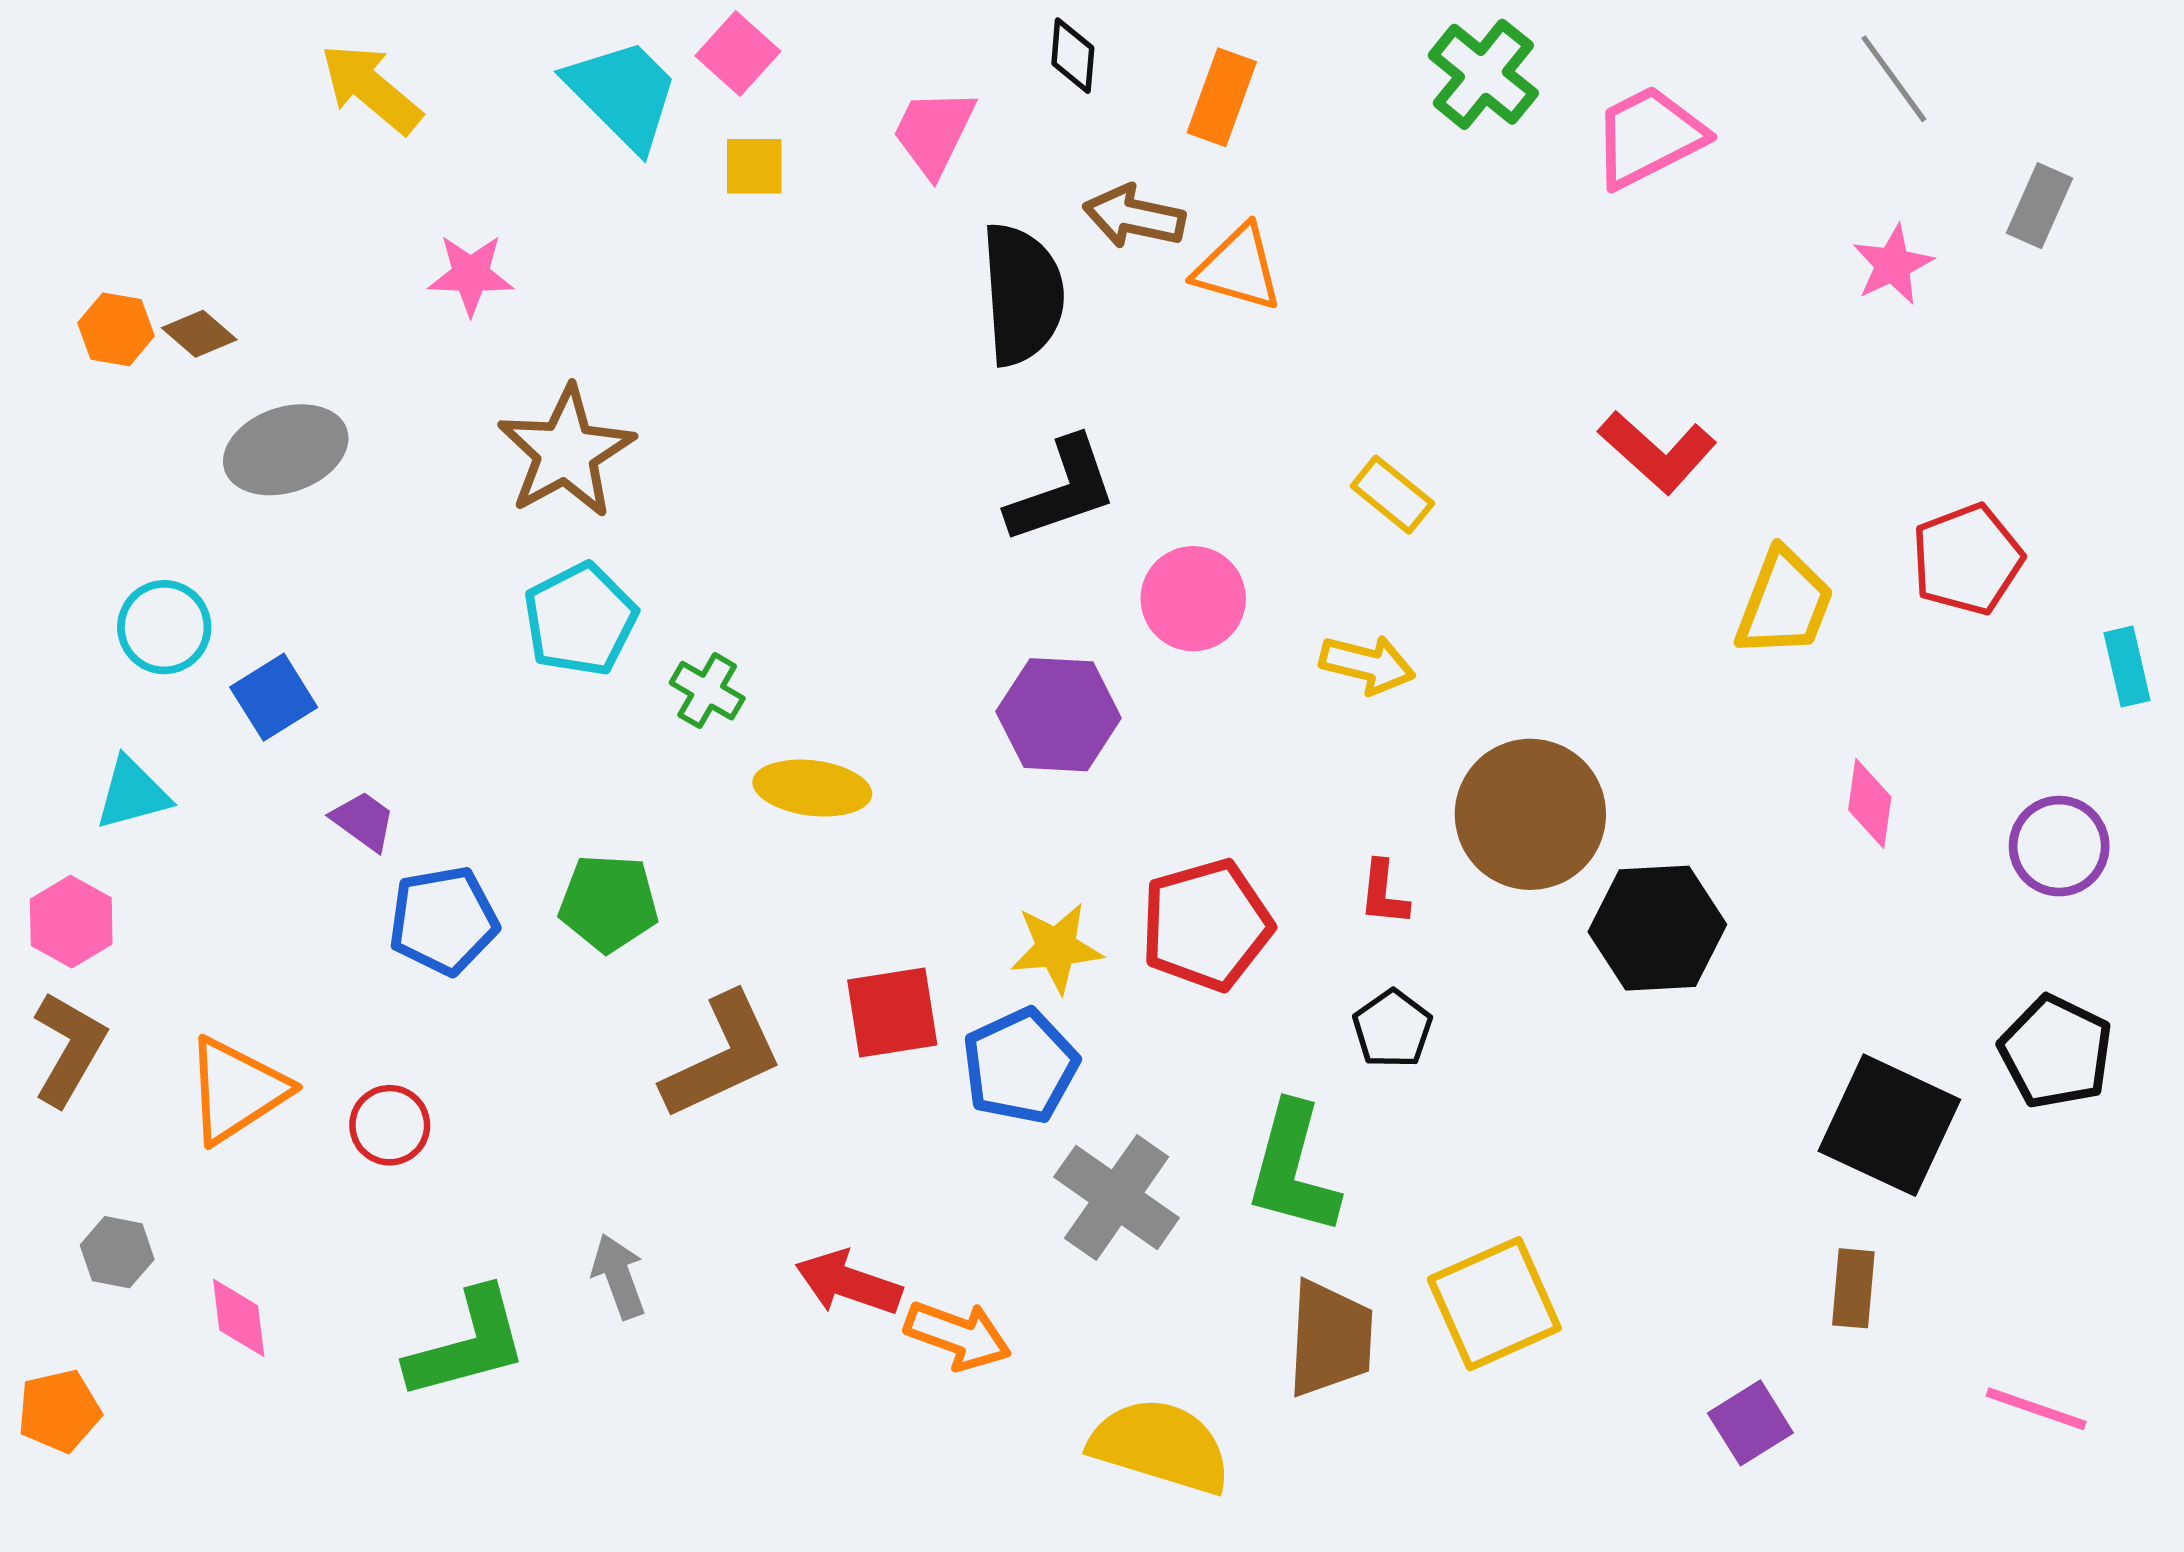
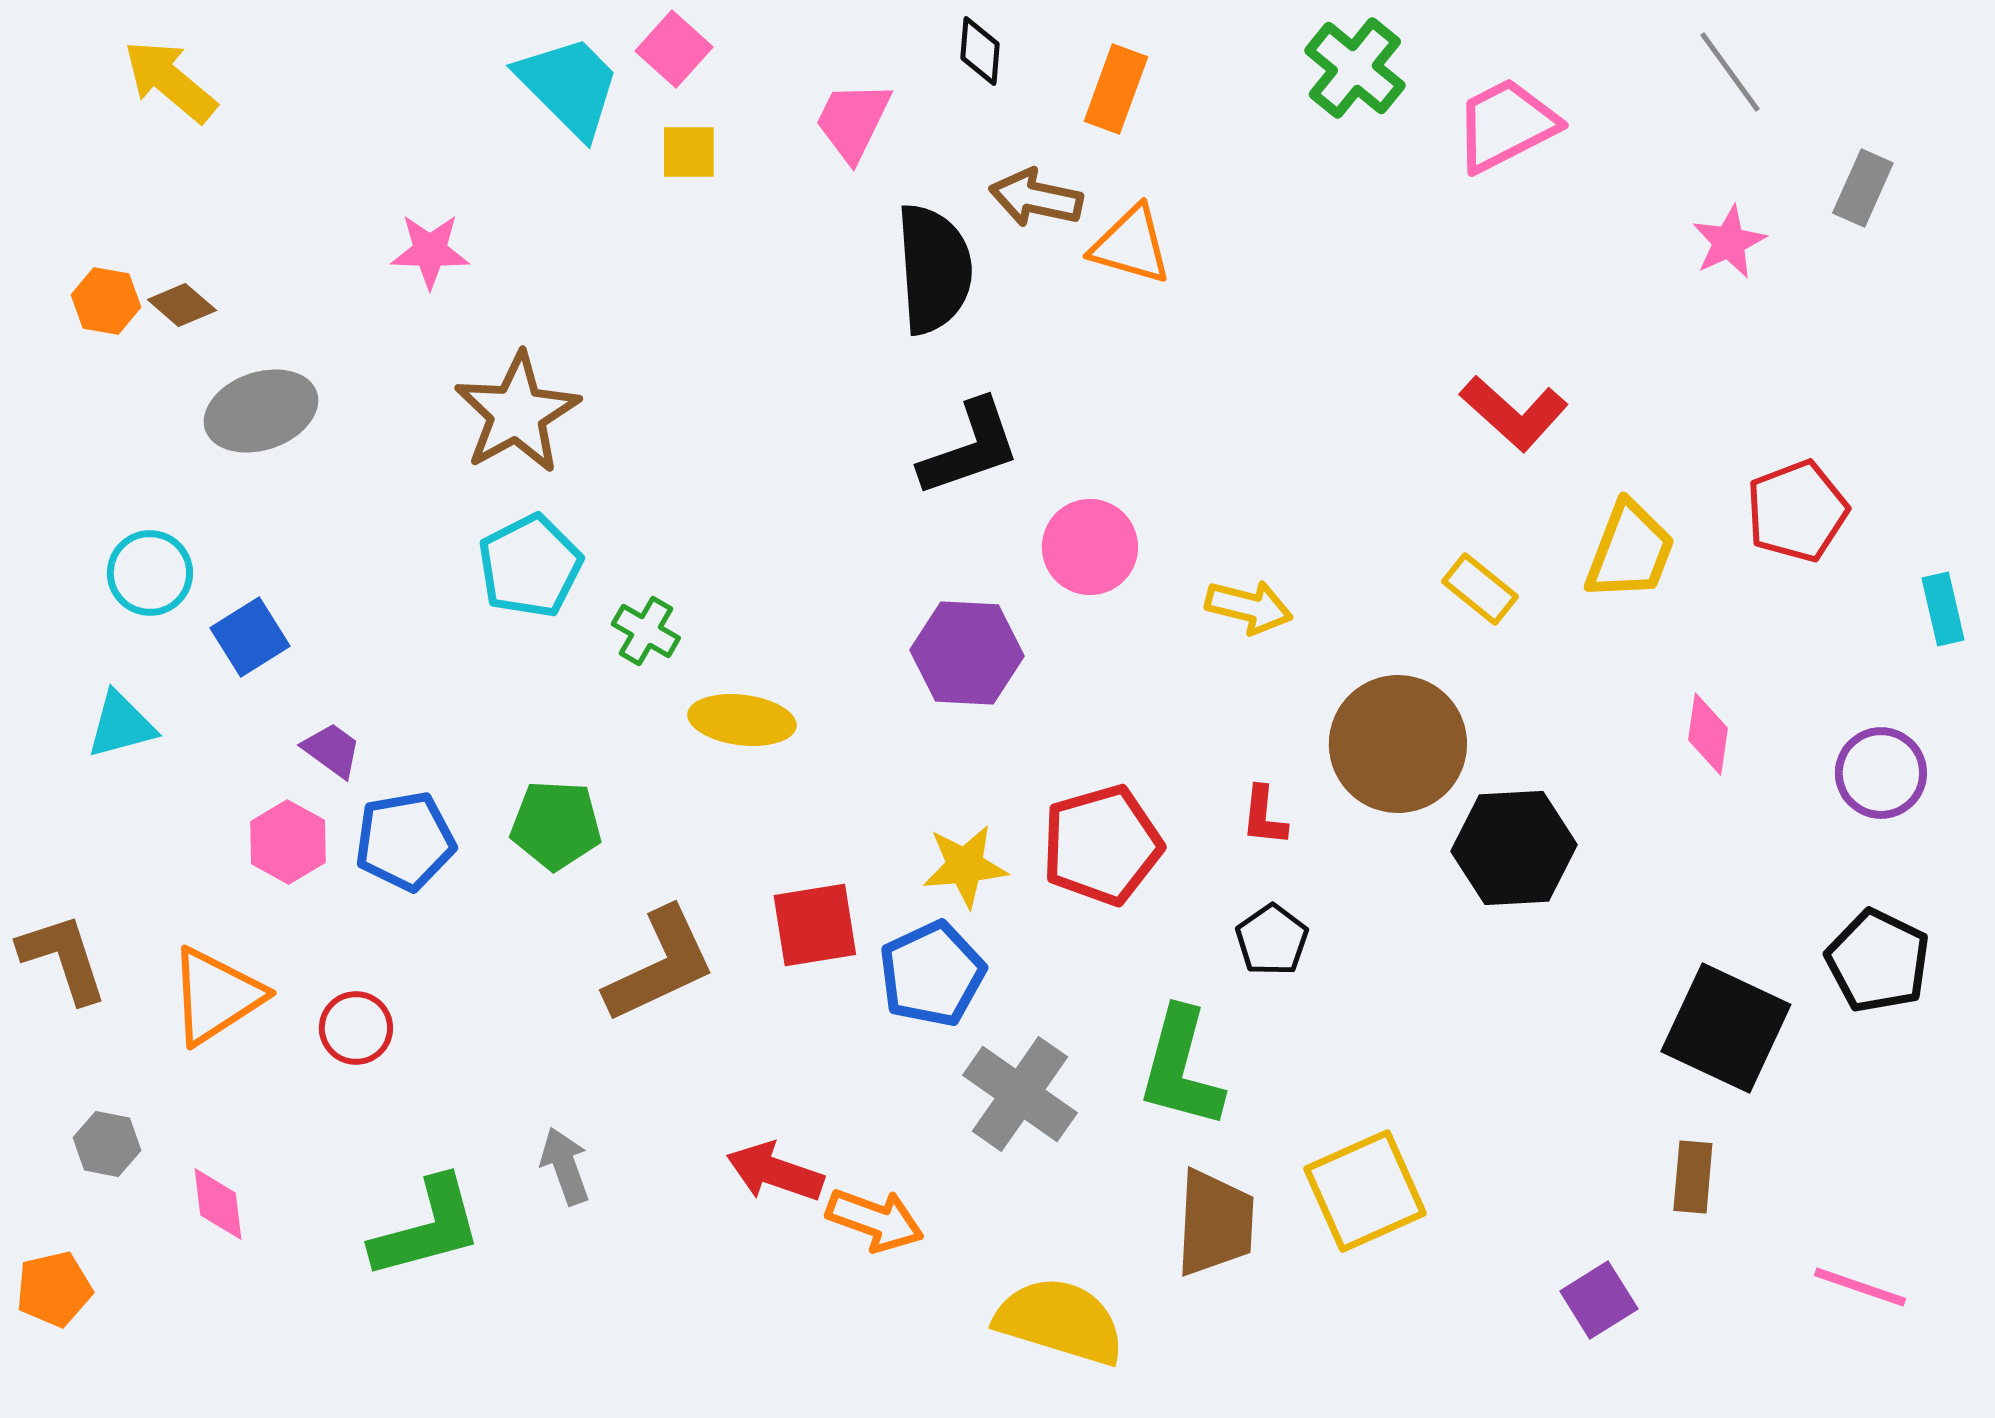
yellow arrow: (371, 89) -> (170, 81), moved
yellow rectangle: (1392, 495) -> (1480, 589), moved
pink hexagon: (71, 922) -> (288, 842), moved
brown L-shape: (69, 1049) -> (63, 958), turned -48

